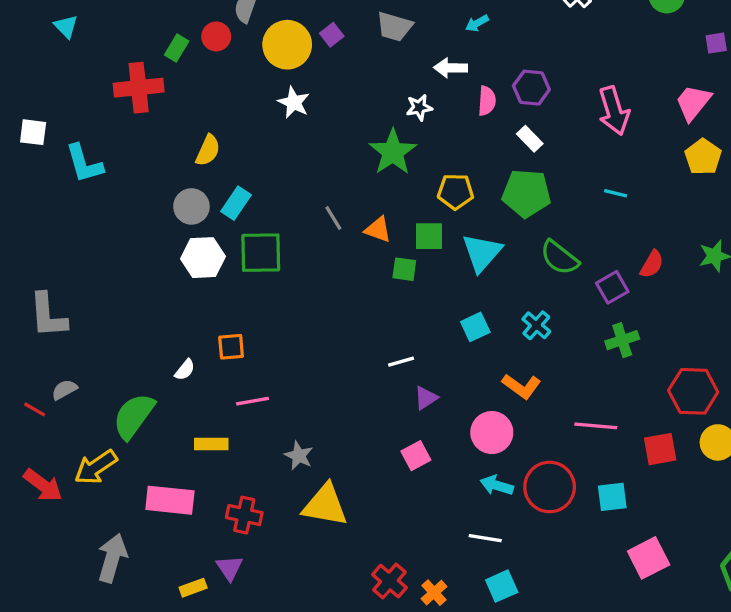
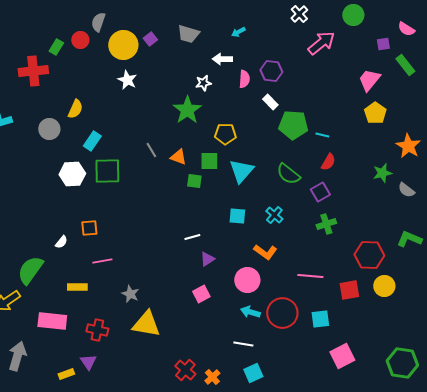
pink arrow: (614, 111) -> (321, 43), moved, turned -112
green pentagon: (526, 193) -> (293, 125), moved
gray circle: (191, 206) -> (49, 129), moved
red semicircle: (652, 264) -> (328, 162), moved
cyan square: (475, 327) -> (237, 216), turned 30

